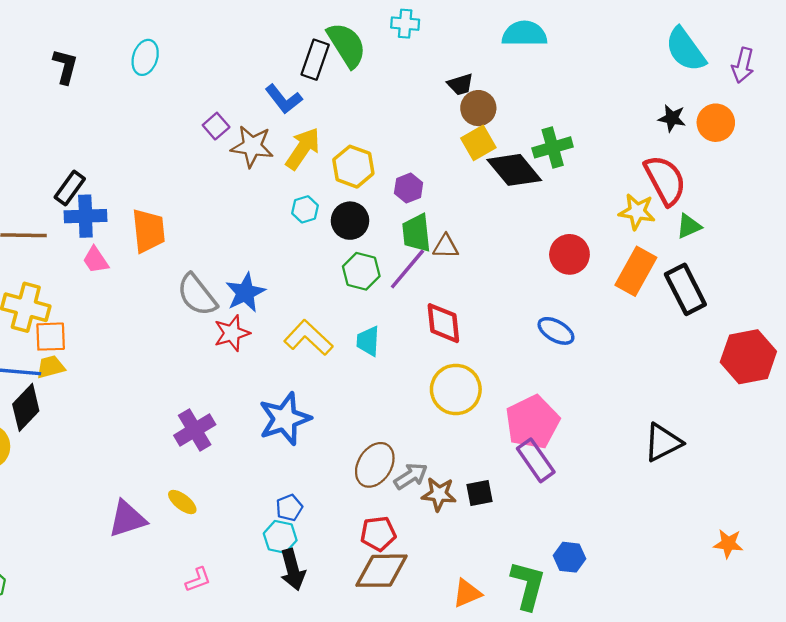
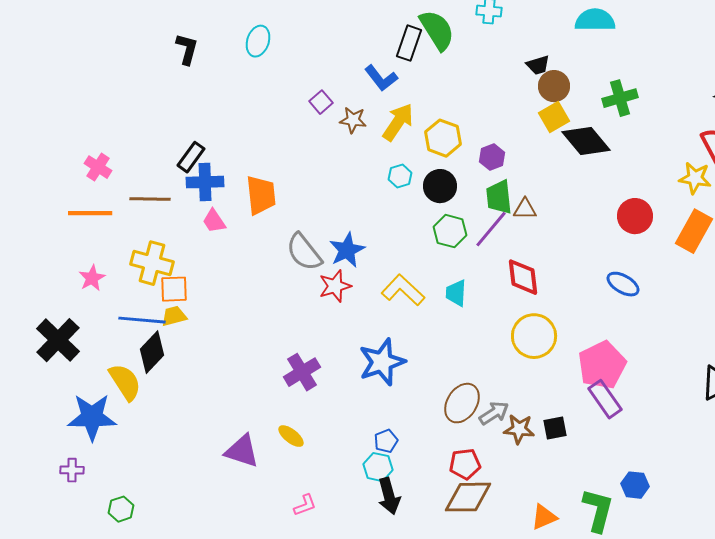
brown star: (252, 146) -> (353, 120), size x0.7
green cross: (553, 147) -> (620, 98), moved
purple triangle: (127, 519) -> (242, 451), turned 36

